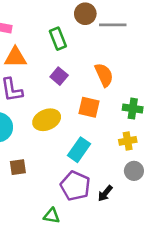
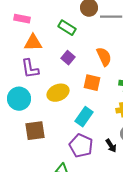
green rectangle: (58, 39) -> (67, 28), turned -36
brown square: (18, 167) -> (35, 131), size x1.5
black arrow: (105, 193) -> (111, 146), moved, turned -72

